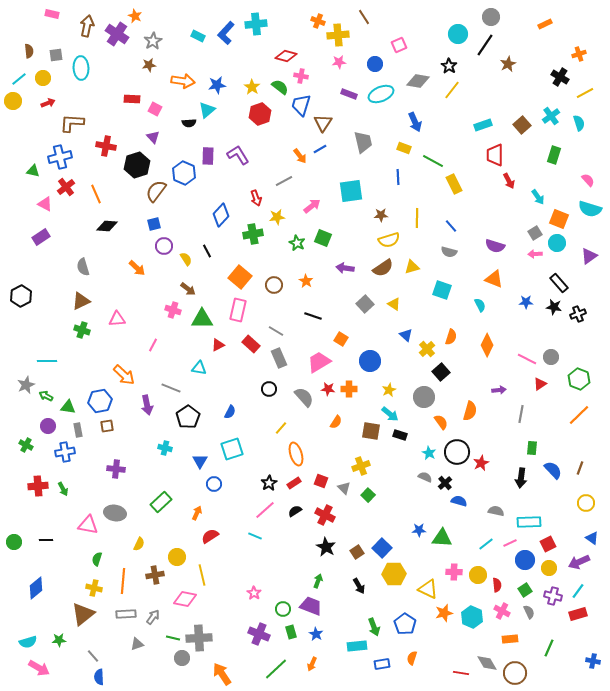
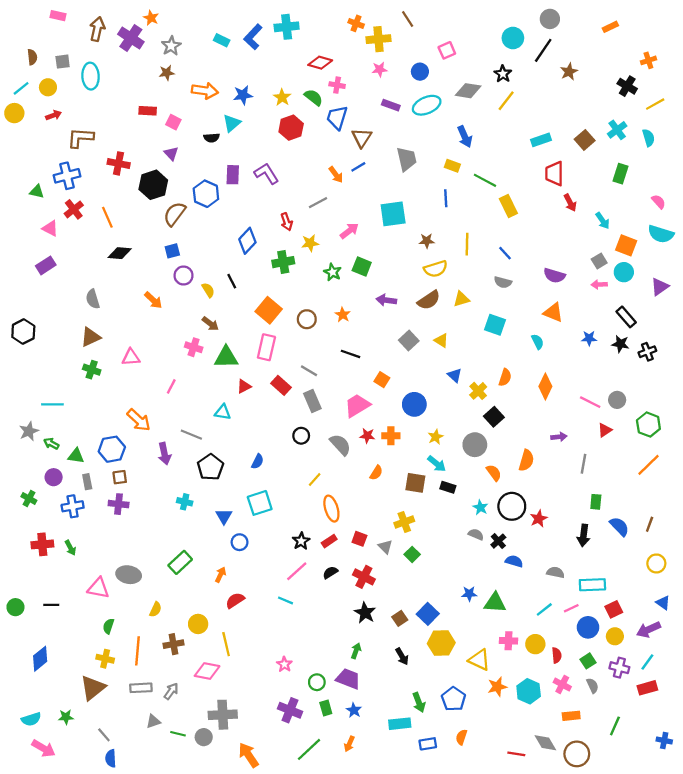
purple cross: (116, 469) -> (119, 504), moved
green line: (173, 638) -> (178, 734), moved

